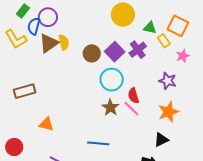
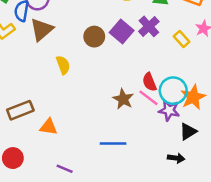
yellow rectangle: (164, 41) -> (182, 39), moved
yellow semicircle: (64, 42) -> (63, 65), moved
cyan circle: (112, 80) -> (173, 91), moved
purple star: (168, 81) -> (169, 110), moved
brown rectangle: (25, 91) -> (20, 110), moved

